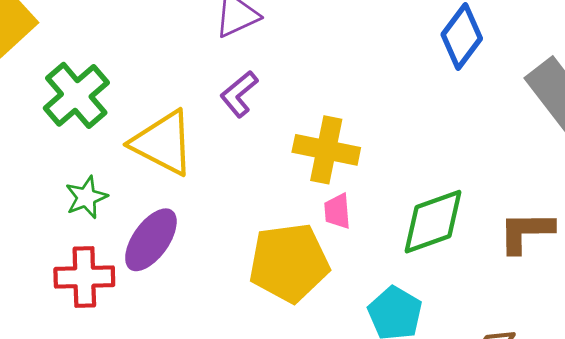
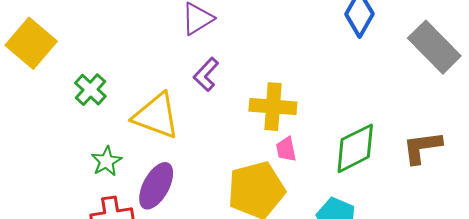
green cross: (76, 95) -> (90, 90), size x0.7

